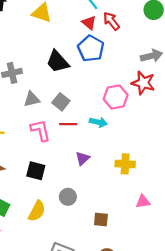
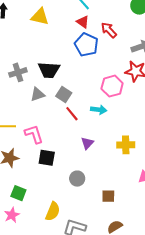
red arrow: (111, 21) -> (109, 30), moved
black trapezoid: (58, 62) -> (49, 70), moved, turned -40
red line: (68, 124) -> (72, 114), turned 56
pink L-shape: (40, 130) -> (34, 134), moved
yellow semicircle: (37, 211) -> (53, 211), moved

